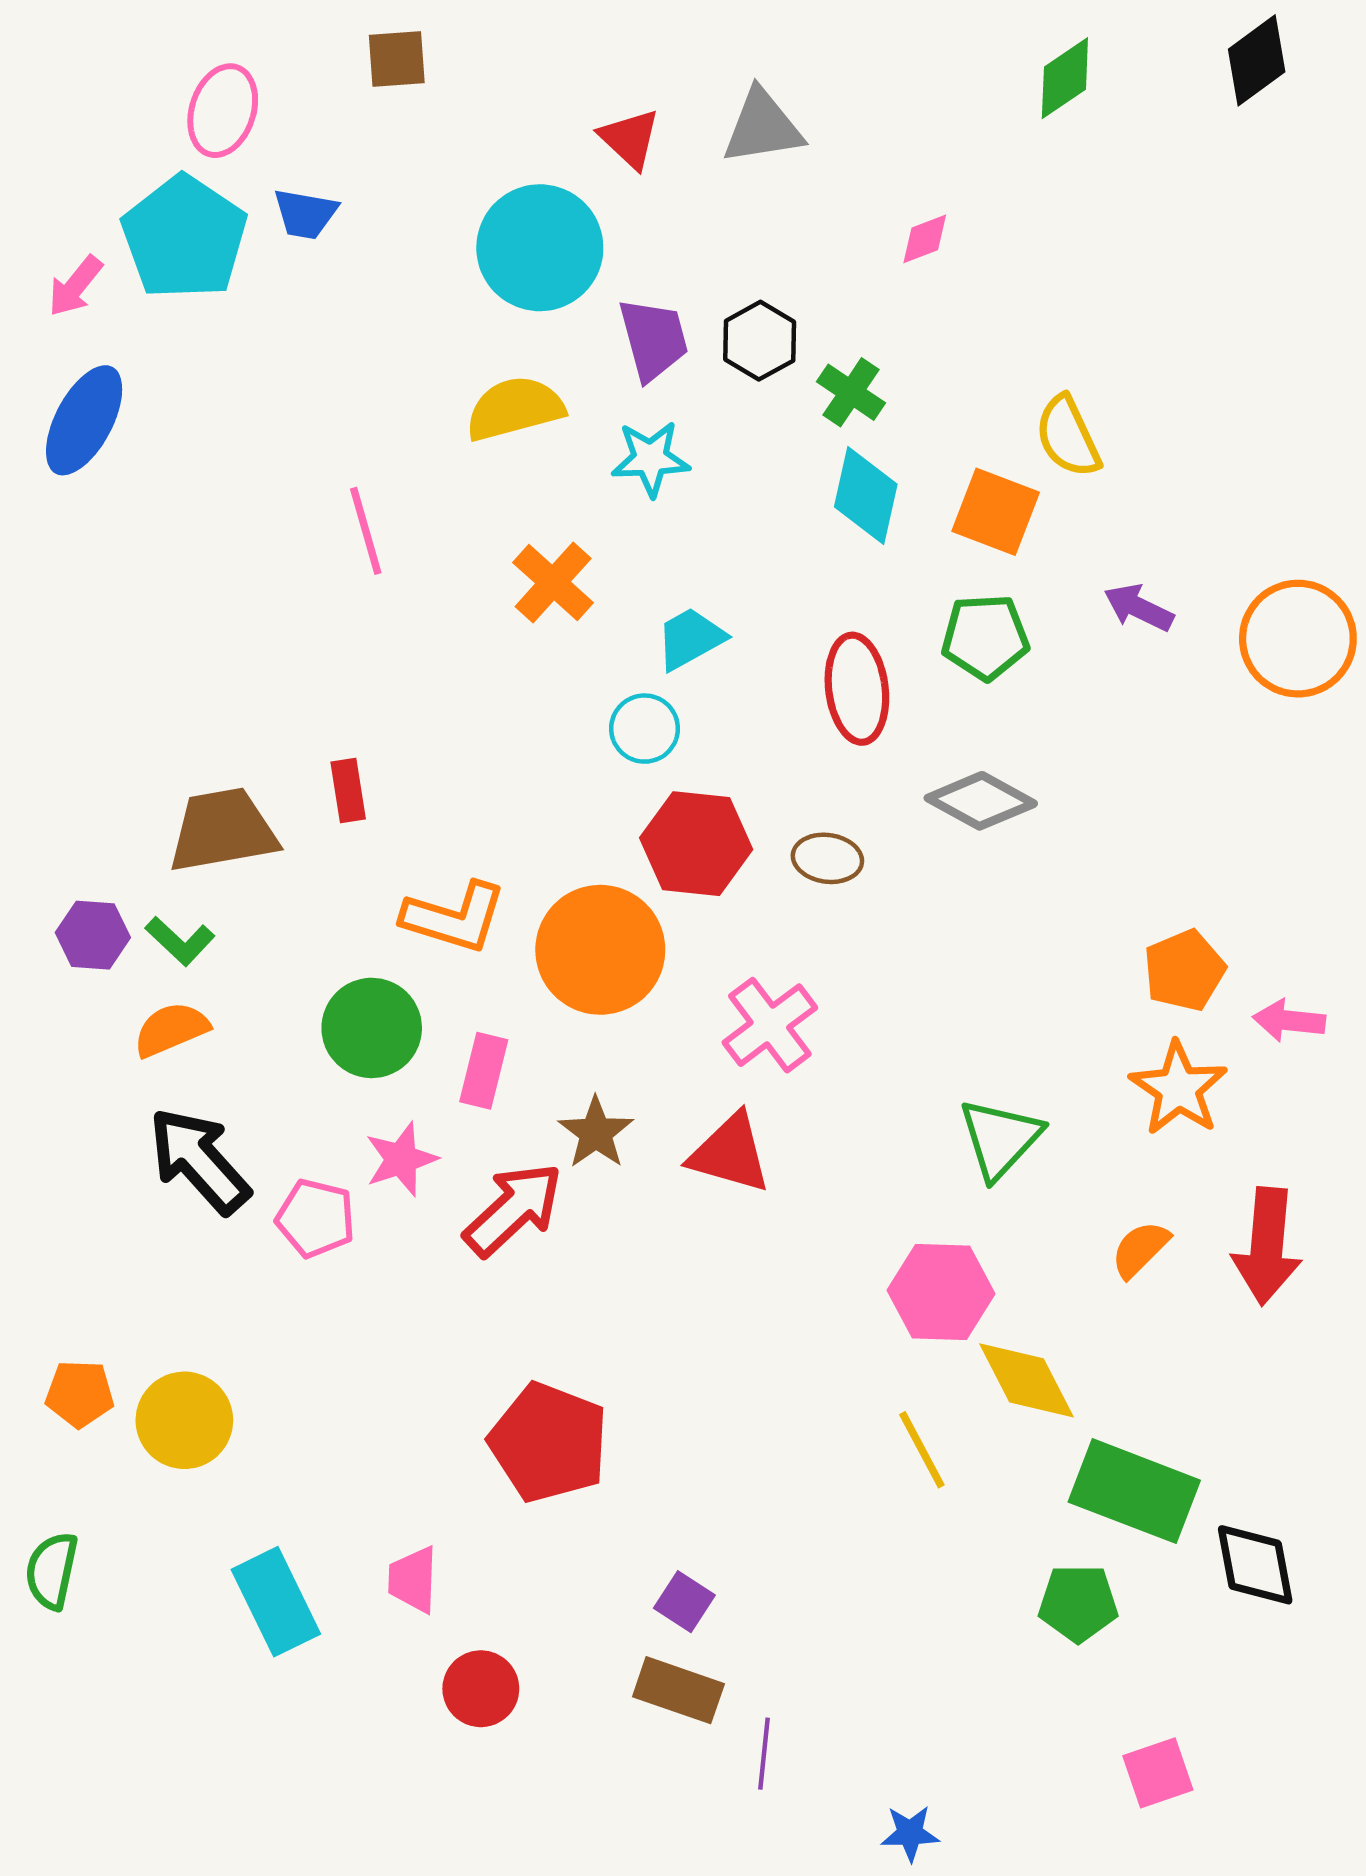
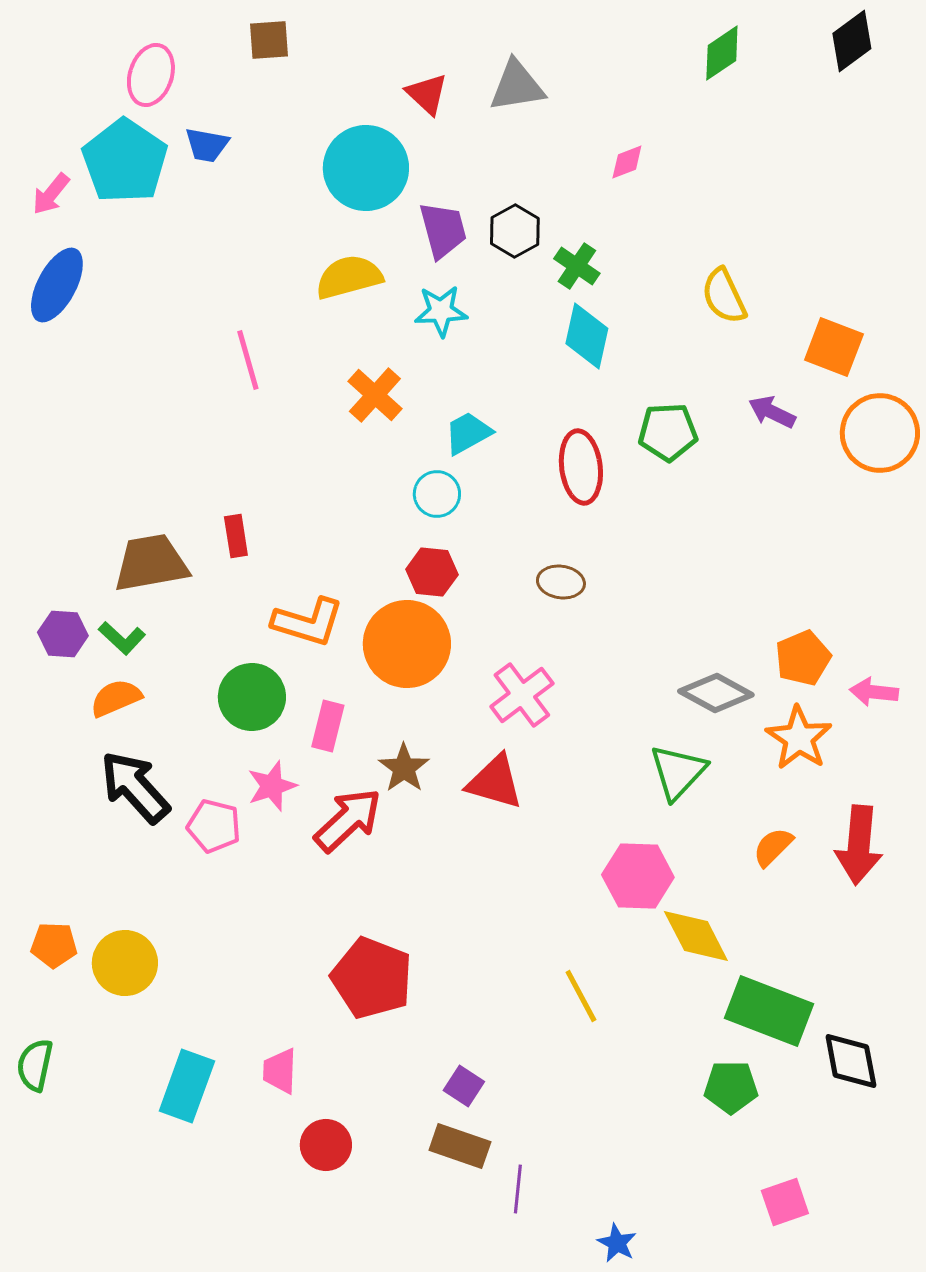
orange square: (996, 512) -> (834, 347), moved
gray diamond: (981, 801) -> (716, 693), moved
red hexagon: (696, 844) -> (432, 572), moved, size x0.7
yellow line: (922, 1450) -> (581, 996), moved
cyan rectangle: (276, 1602) -> (187, 1086), turned 46
blue star: (910, 1833) -> (617, 1243), turned 30

